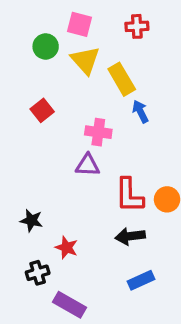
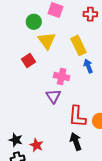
yellow triangle: (85, 60) -> (47, 41), moved
purple triangle: (88, 165) -> (53, 96), turned 49
black star: (32, 220) -> (16, 140), moved
black arrow: (130, 236) -> (76, 141), turned 72

